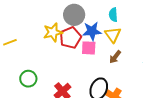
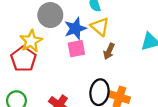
red pentagon: (70, 38) -> (23, 59), moved

